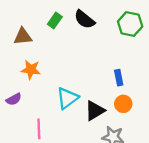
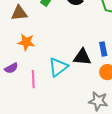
black triangle: (95, 111) -> (82, 57), moved, turned 36
pink line: (39, 129) -> (33, 79), moved

